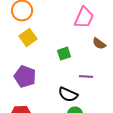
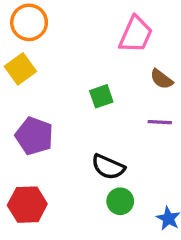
yellow square: (28, 38) -> (20, 69), moved
purple line: (86, 77) -> (160, 122), moved

